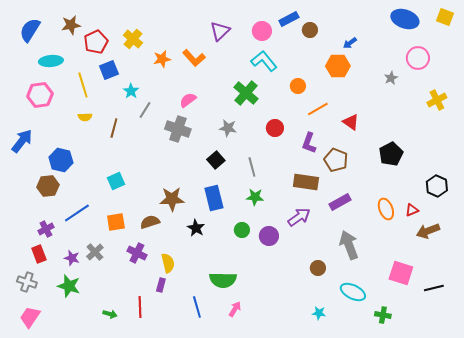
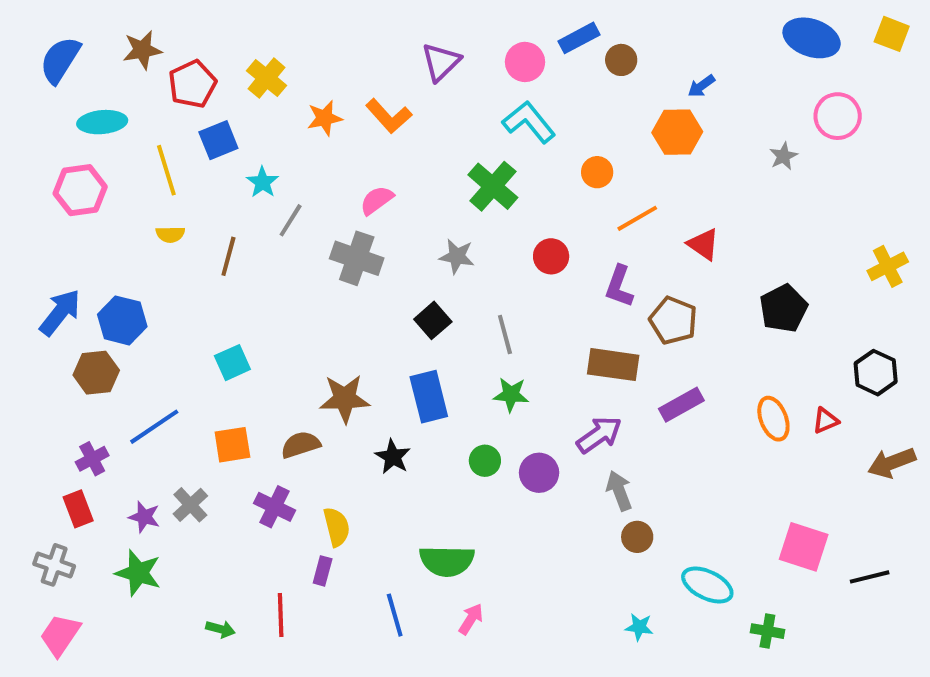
yellow cross: (437, 100) -> (888, 266), moved
blue arrow: (22, 141) -> (60, 312), moved
brown arrow: (428, 231) -> (892, 463), moved
gray arrow: (349, 245) -> (619, 491), moved, size x0.7

